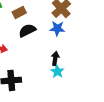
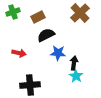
blue star: (57, 28) -> (58, 53), moved

